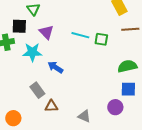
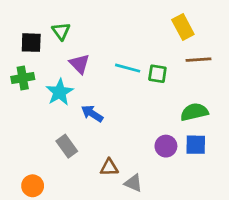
black square: (19, 26) -> (31, 43), moved
cyan star: (32, 52) -> (60, 92), turned -30
brown triangle: (51, 106) -> (109, 167), moved
purple circle: (115, 107) -> (166, 146), moved

